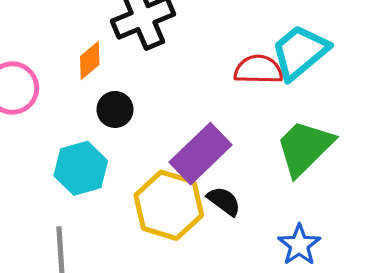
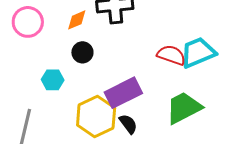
cyan hexagon: (81, 168) -> (53, 80), size x0.7

